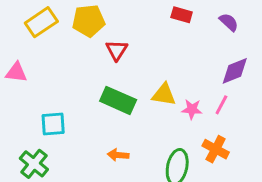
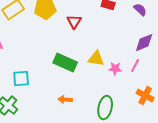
red triangle: (117, 50) -> (74, 22), moved
orange cross: (216, 149) -> (145, 96), moved

